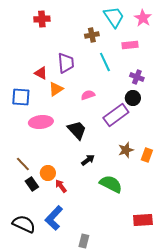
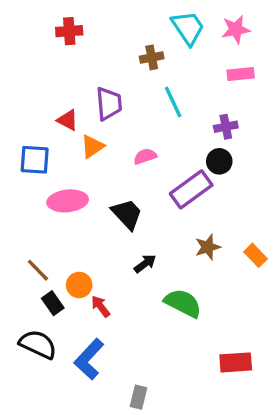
pink star: (143, 18) -> (236, 29), turned 30
pink rectangle: (130, 45) -> (241, 74), moved
purple cross: (137, 77) -> (226, 127), turned -32
orange rectangle: (147, 155) -> (256, 255), moved, turned -64
black semicircle: (24, 224) -> (38, 344), moved

